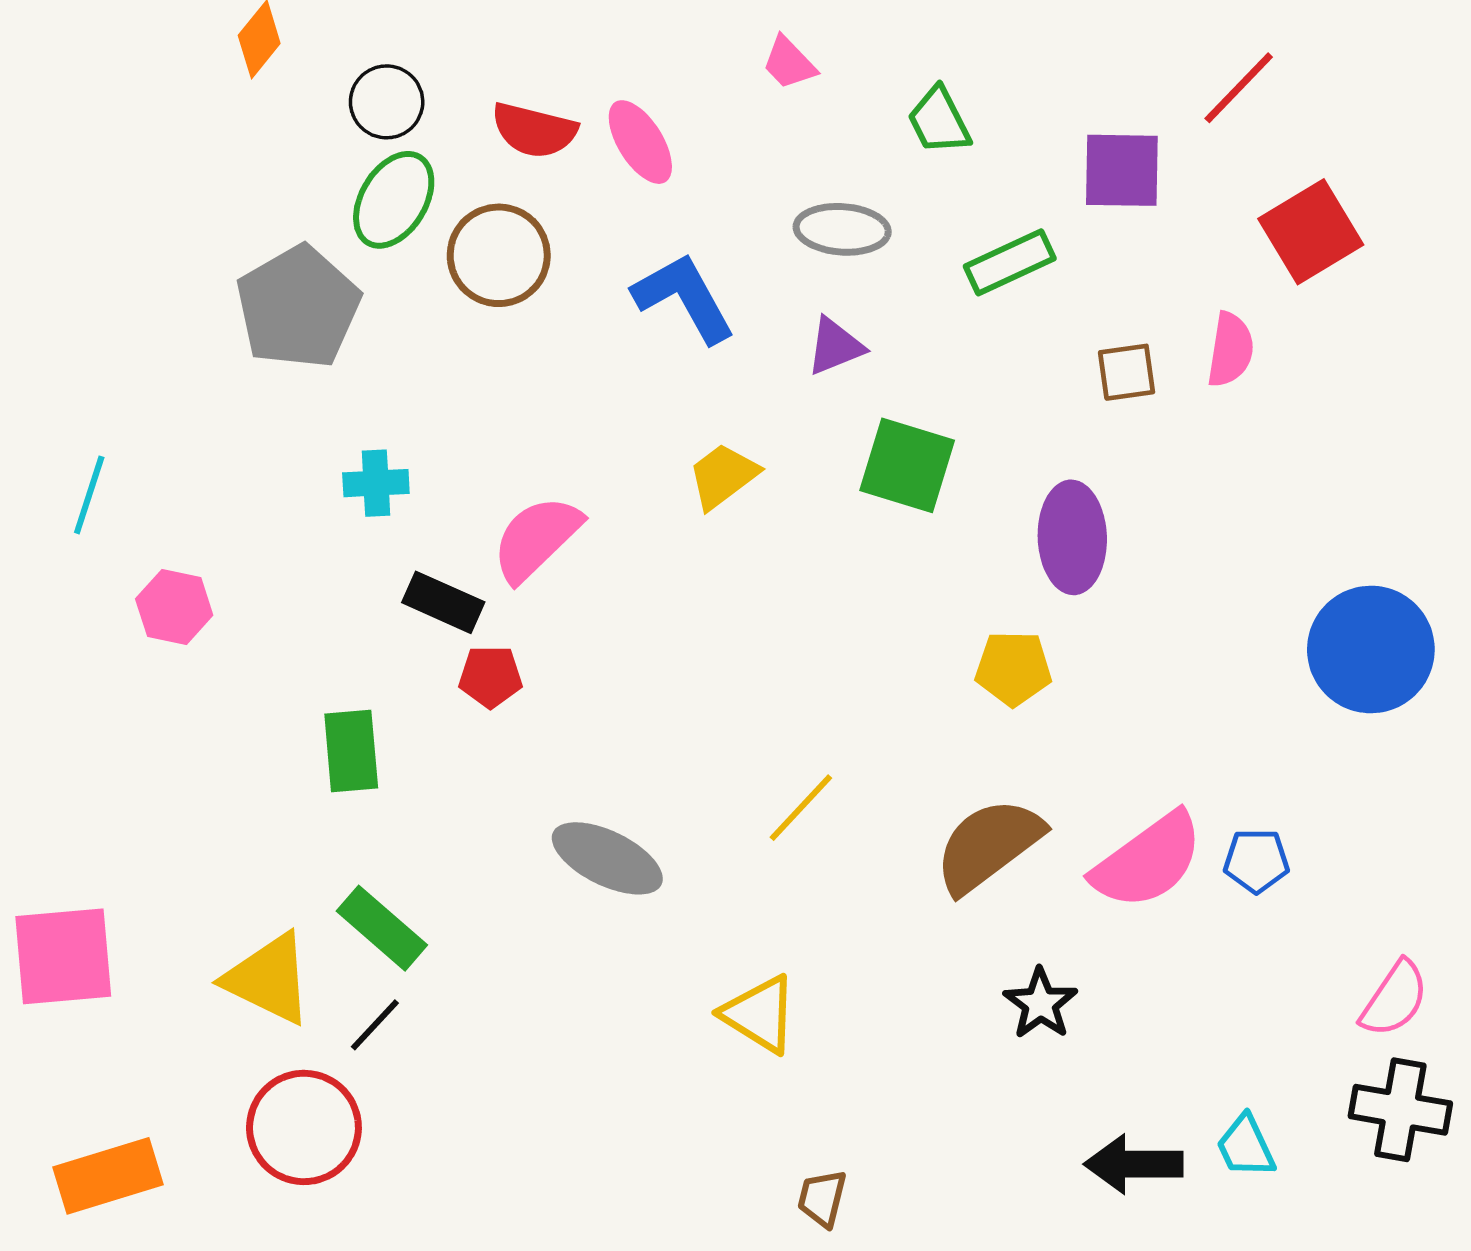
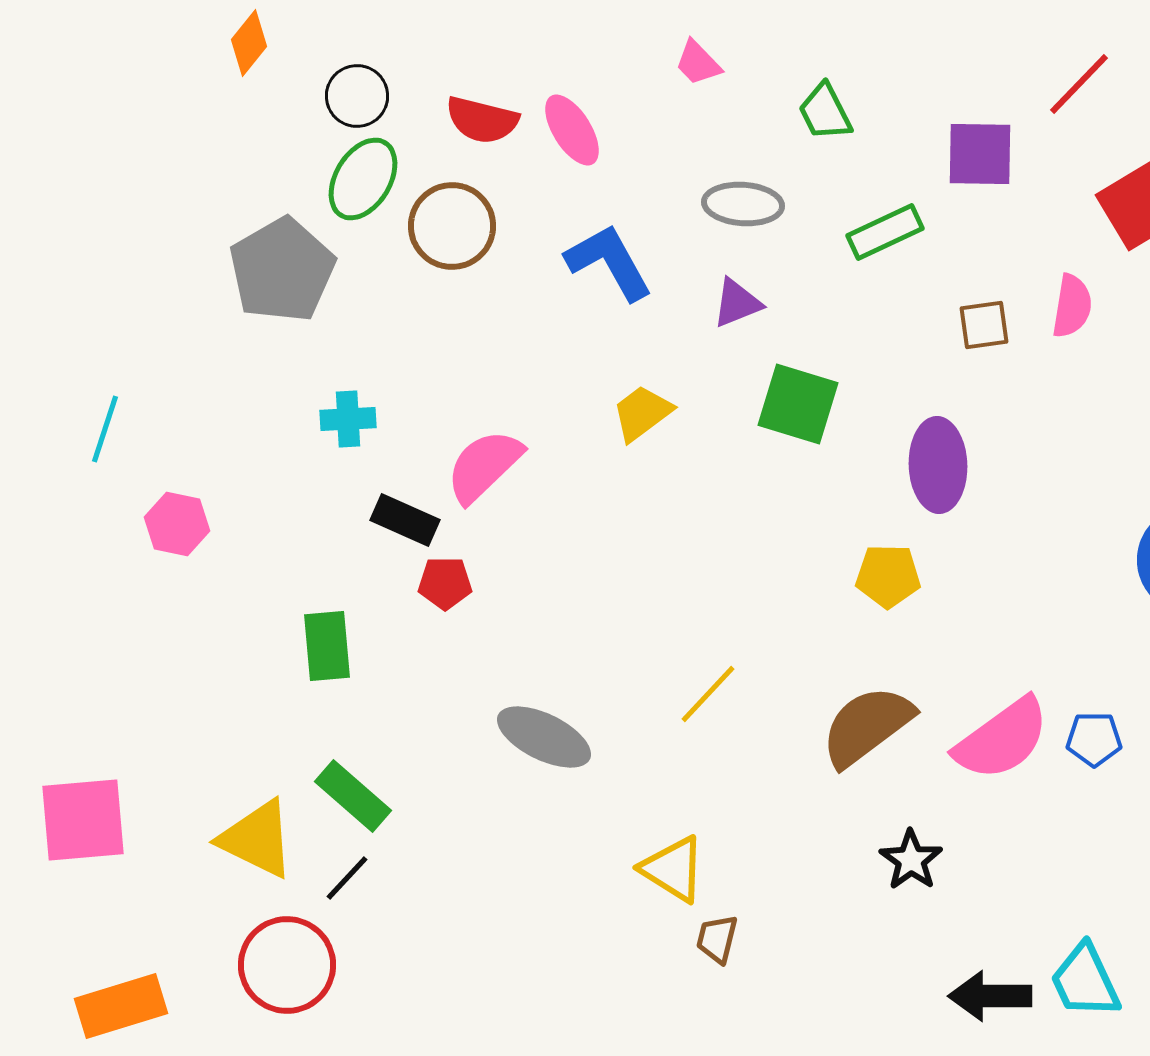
cyan trapezoid: (1246, 1146) -> (1085, 981), size x1.4
brown trapezoid: (822, 1198) -> (717, 939), moved

